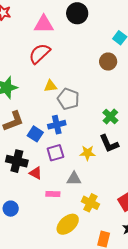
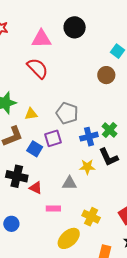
red semicircle: (40, 54) -> (38, 68), turned 90
yellow triangle: (50, 86) -> (31, 114), moved
blue cross: (57, 125) -> (89, 137), moved
purple square: (55, 153) -> (53, 138), moved
gray triangle: (74, 179) -> (69, 183), moved

